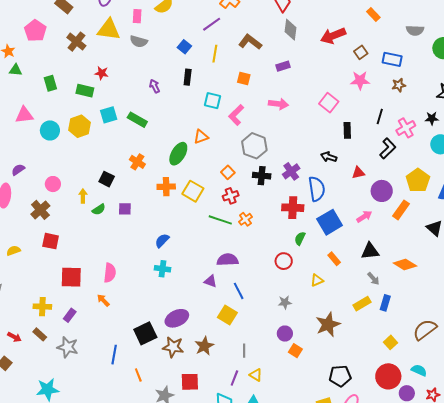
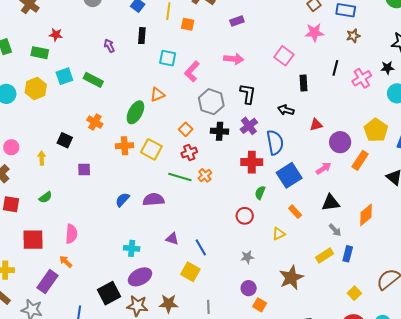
orange square: (244, 78) -> (188, 24), moved
black L-shape: (388, 148) -> (248, 94), moved, turned -35
green semicircle: (99, 209) -> (45, 197), moved
purple semicircle: (228, 260) -> (153, 200), moved
orange diamond: (405, 264) -> (366, 215), turned -70
cyan cross: (162, 269) -> (132, 248), moved
purple rectangle: (70, 315) -> (48, 282), moved, size x1.6
brown star: (204, 346) -> (169, 304), turned 30

